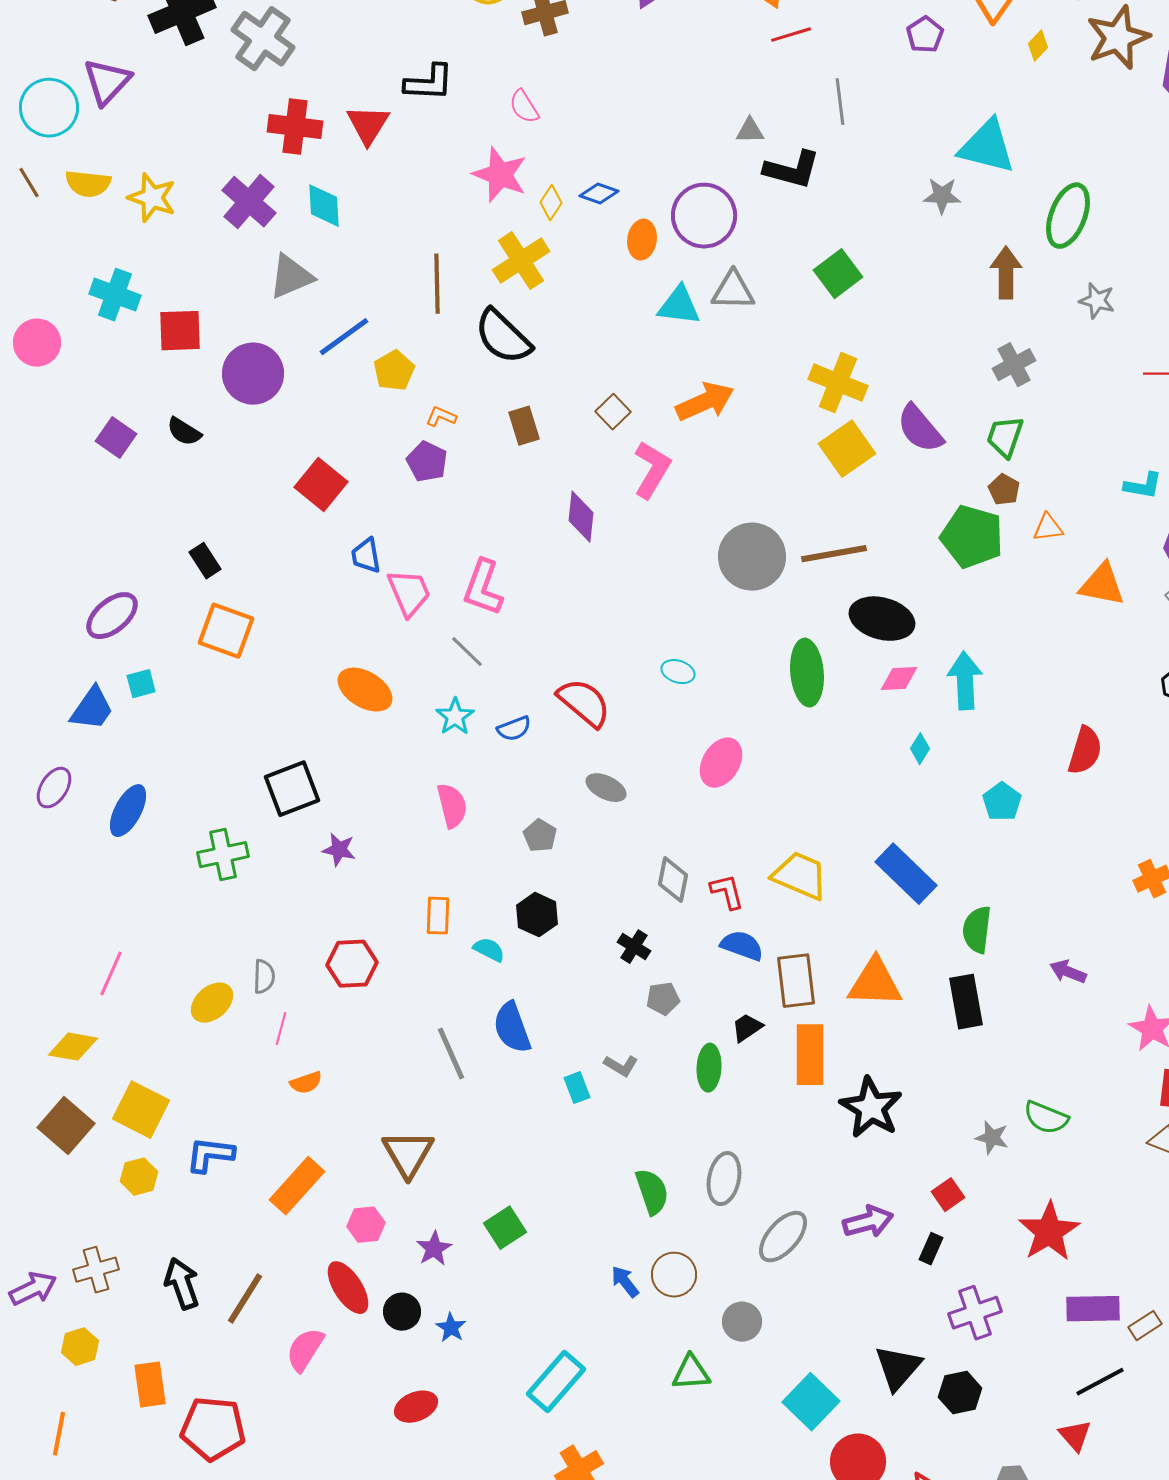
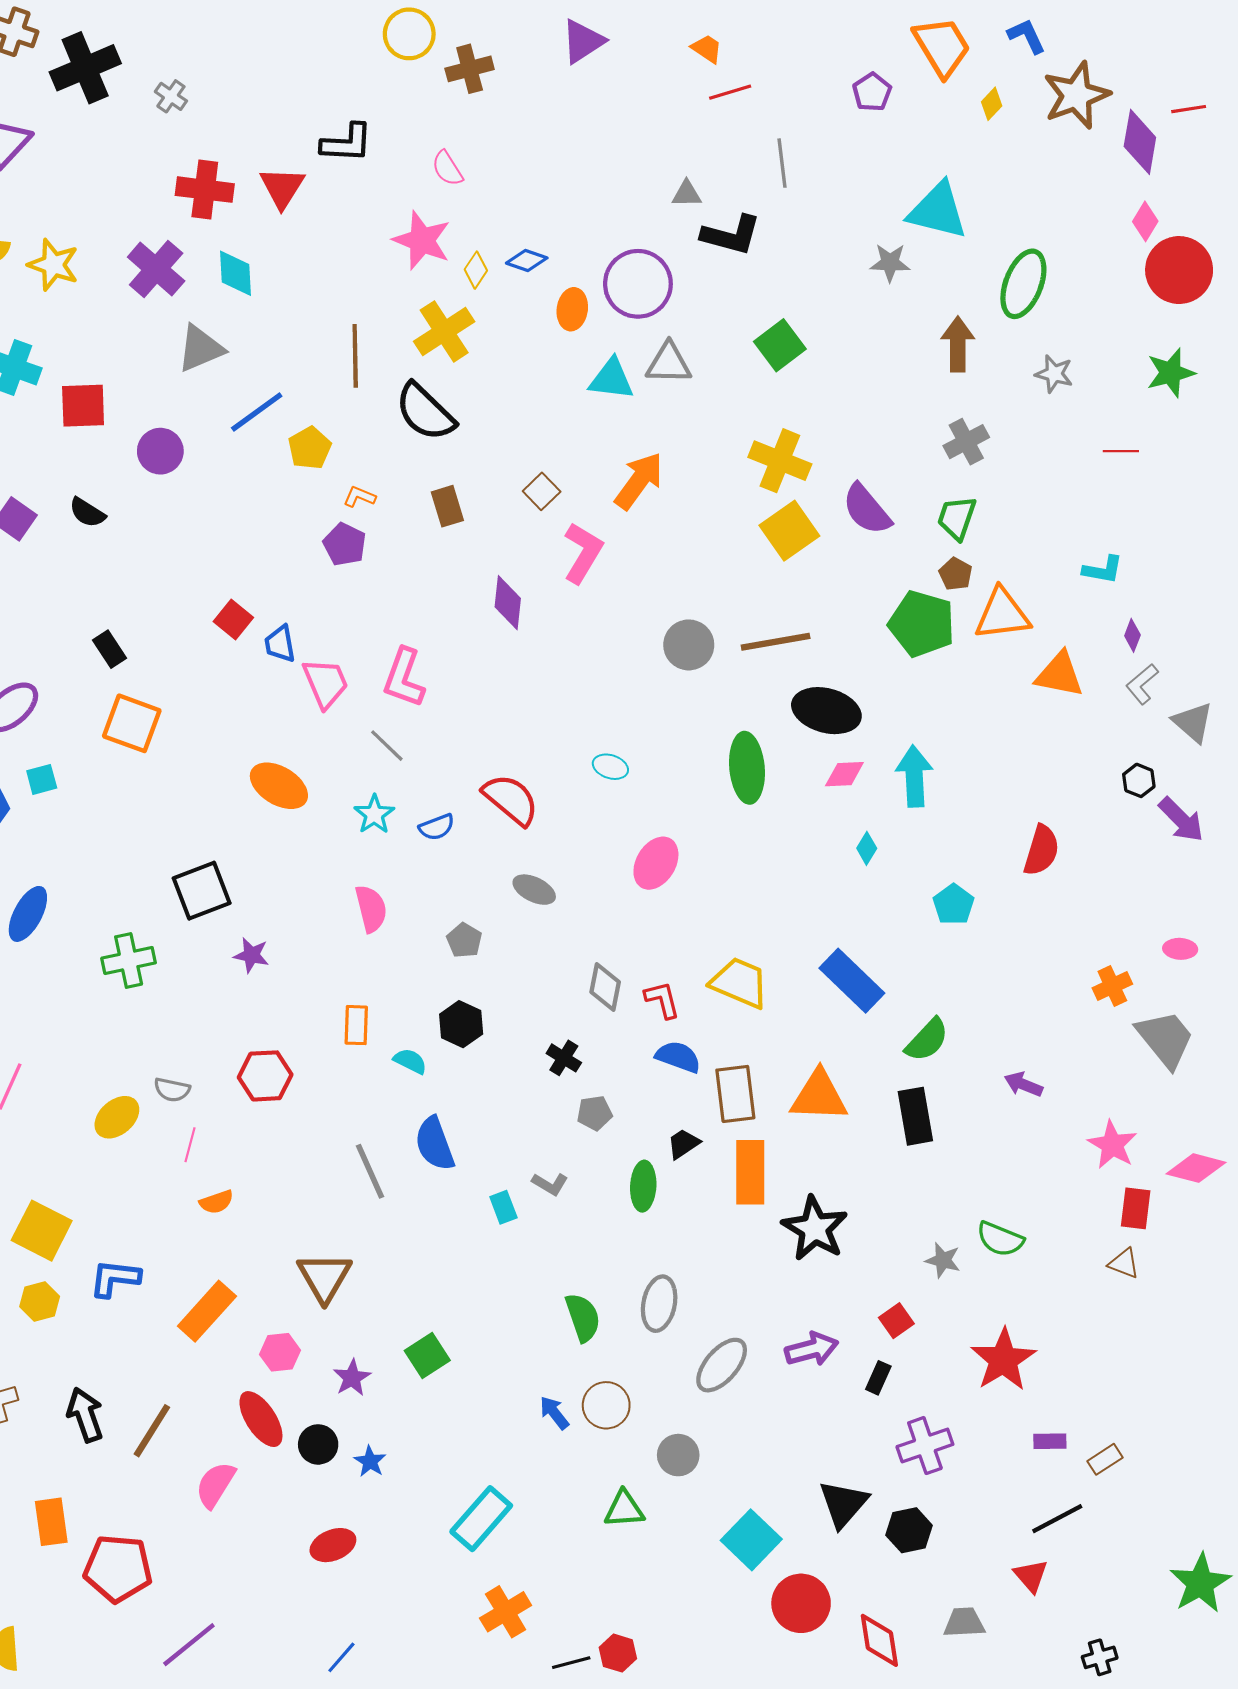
gray cross: (263, 39) -> (171, 96), size x0.5
purple circle: (253, 374) -> (160, 451), size x0.7
orange arrow: (705, 402) -> (639, 481), turned -30
red square: (321, 485) -> (233, 620), moved, size x0.7
orange triangle: (1048, 528) -> (1002, 614), size x1.8
gray circle: (752, 557) -> (689, 645), size x0.7
green semicircle: (977, 930) -> (927, 1040), turned -144
gray semicircle: (264, 977) -> (172, 1090), turned 100
purple rectangle: (1093, 1309) -> (1050, 1441), size x0.6

